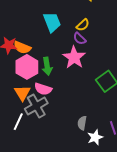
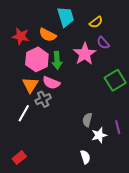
purple semicircle: (80, 39) -> (103, 43), moved
orange semicircle: (22, 47) -> (48, 35), moved
gray cross: (36, 106) -> (43, 99), size x0.7

